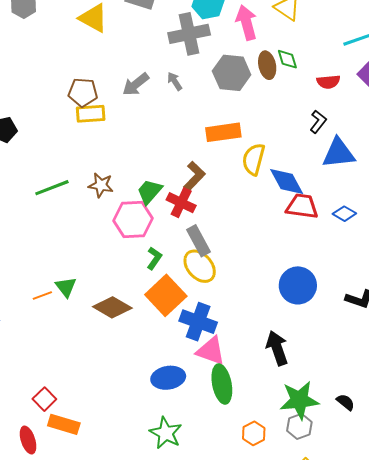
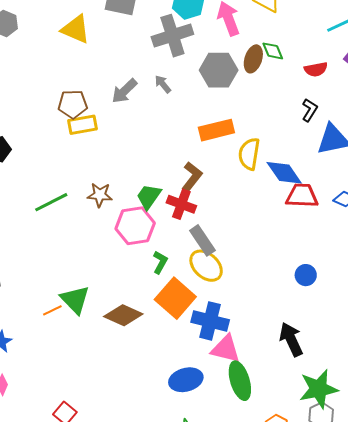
brown ellipse: (267, 65) -> (253, 59), turned 36
blue circle: (298, 285) -> (306, 275), size x0.6
green triangle: (66, 287) -> (75, 300), size x1.4

